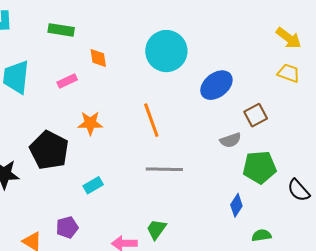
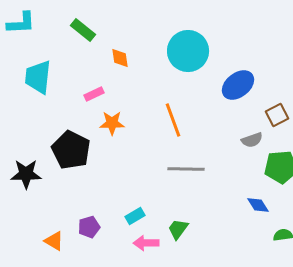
green rectangle: (61, 30) -> (83, 30), turned 30
pink rectangle: (67, 81) -> (94, 94), moved
cyan rectangle: (93, 185) -> (135, 216), moved
blue diamond: (236, 205) -> (258, 205), turned -65

